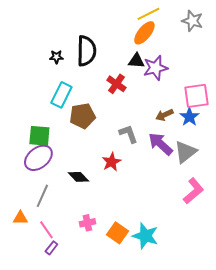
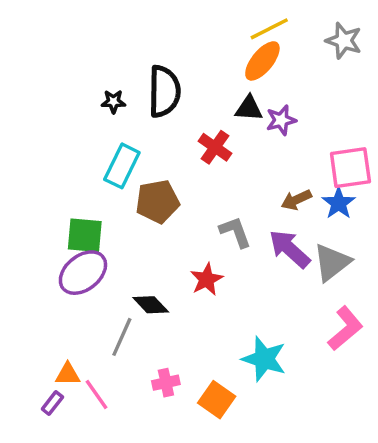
purple star: (155, 68) -> (281, 120), size x0.7
gray line: (42, 196) -> (122, 337), moved
orange triangle: (20, 218) -> (68, 374), moved
cyan star: (145, 236) -> (264, 359), moved
purple rectangle: (51, 248) -> (52, 403), moved

